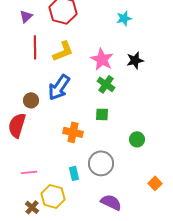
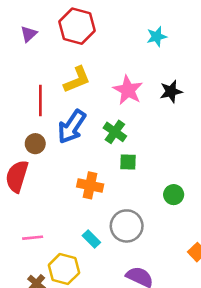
red line: (35, 47) -> (40, 101), moved
green cross: (106, 84) -> (115, 132), moved
cyan rectangle: (74, 173) -> (91, 239), turned -32

